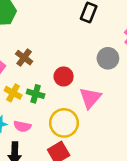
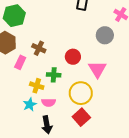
yellow cross: (13, 93) -> (37, 86), moved

